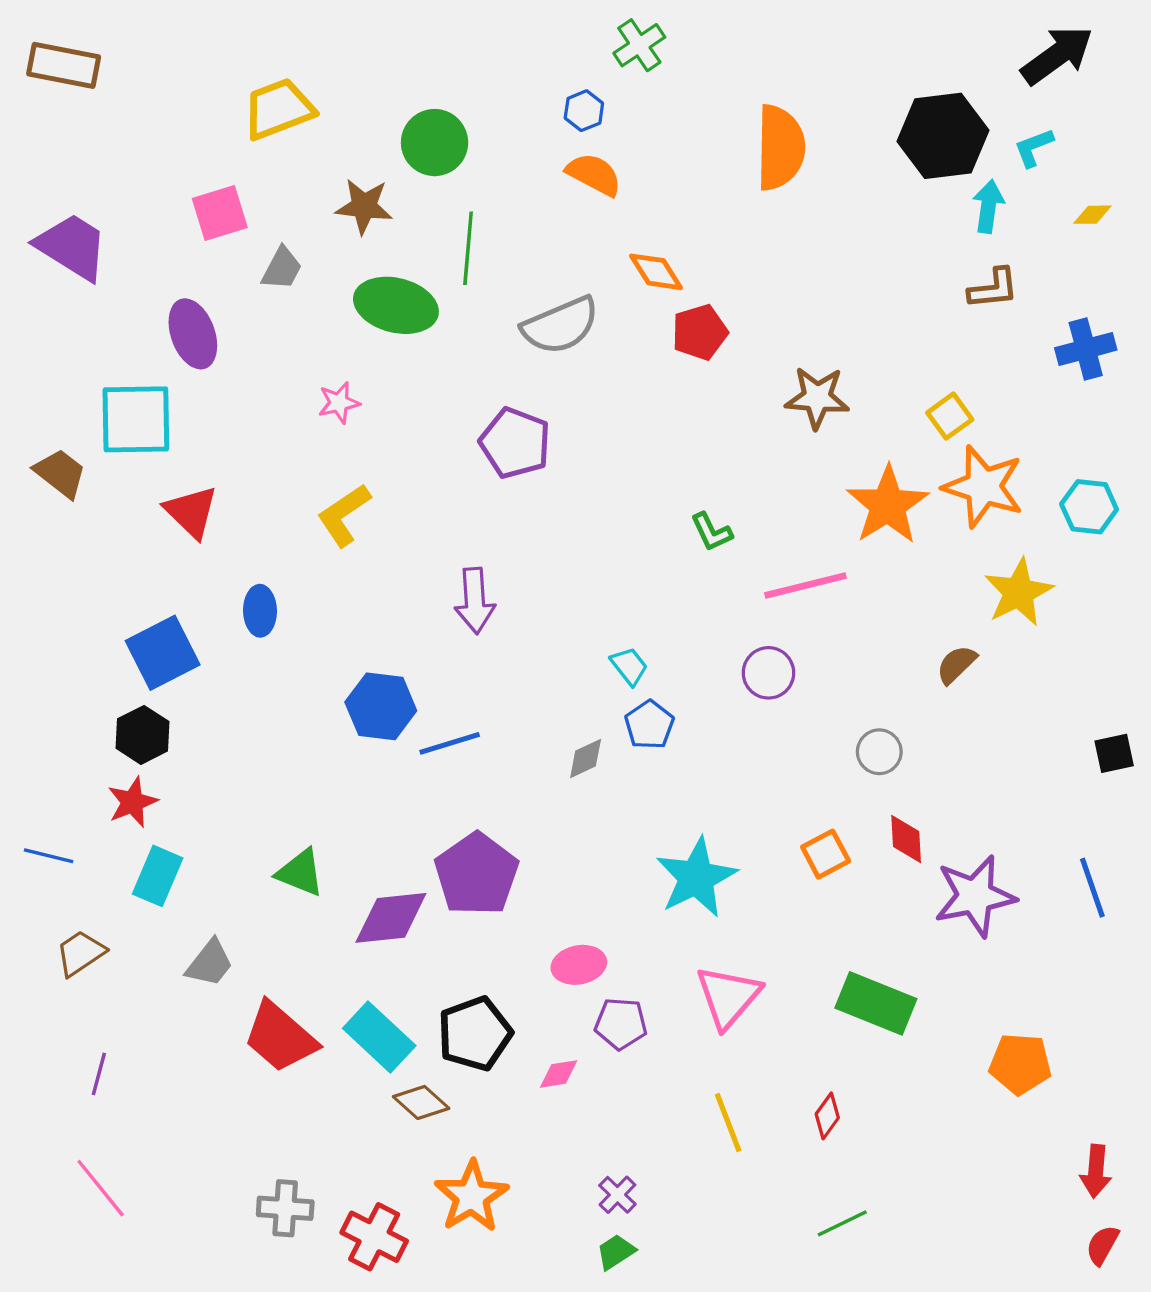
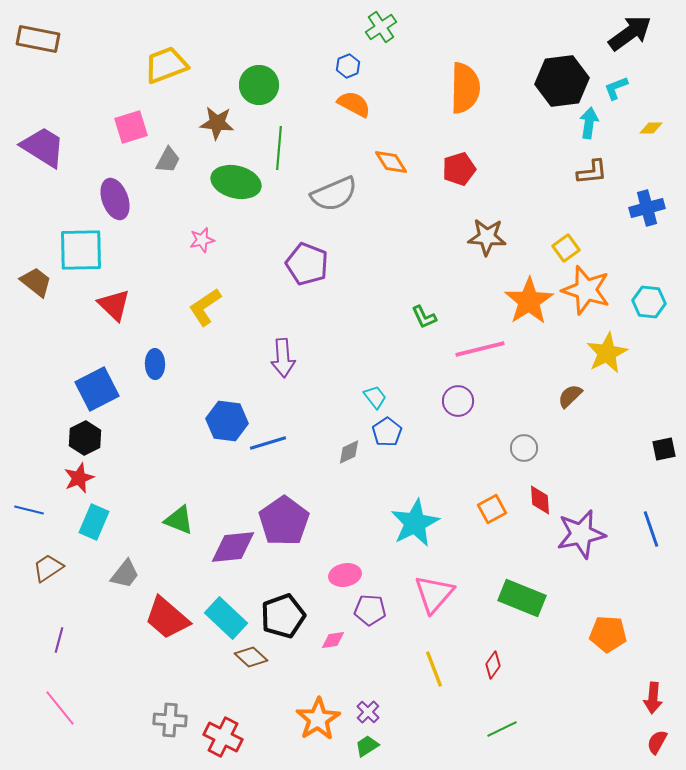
red pentagon: (700, 332) -> (459, 169), moved
orange star: (471, 1196) -> (318, 719), moved

